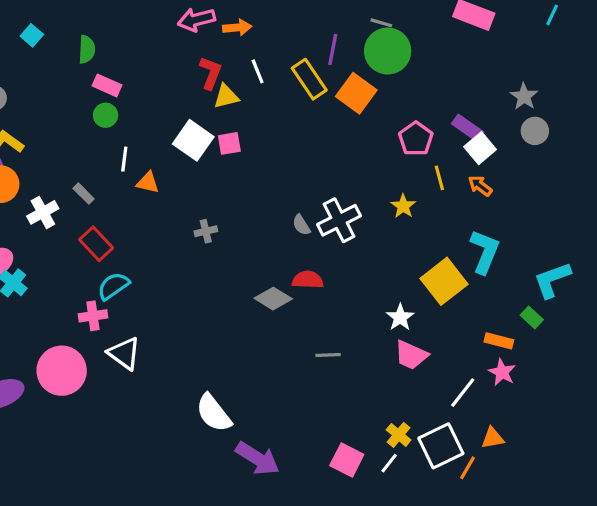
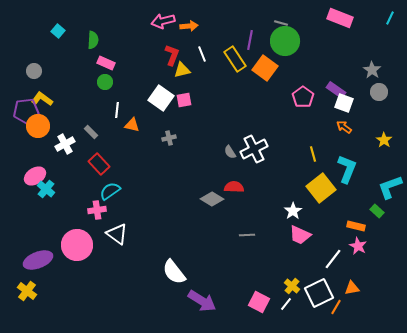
white square: (480, 148) -> (344, 103), turned -30
yellow line: (439, 178) -> (313, 154), moved
yellow star: (403, 206) -> (384, 140), moved
gray cross: (206, 231) -> (169, 138), moved

